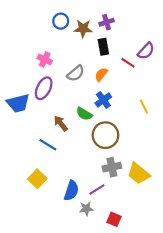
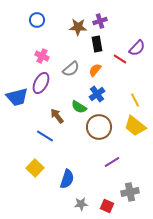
blue circle: (61, 21) -> (37, 20), moved
gray cross: (112, 167) -> (130, 192), moved
yellow trapezoid: (139, 174) -> (135, 126), moved
purple line: (97, 190) -> (112, 162), moved
gray star: (86, 209) -> (81, 204), moved

